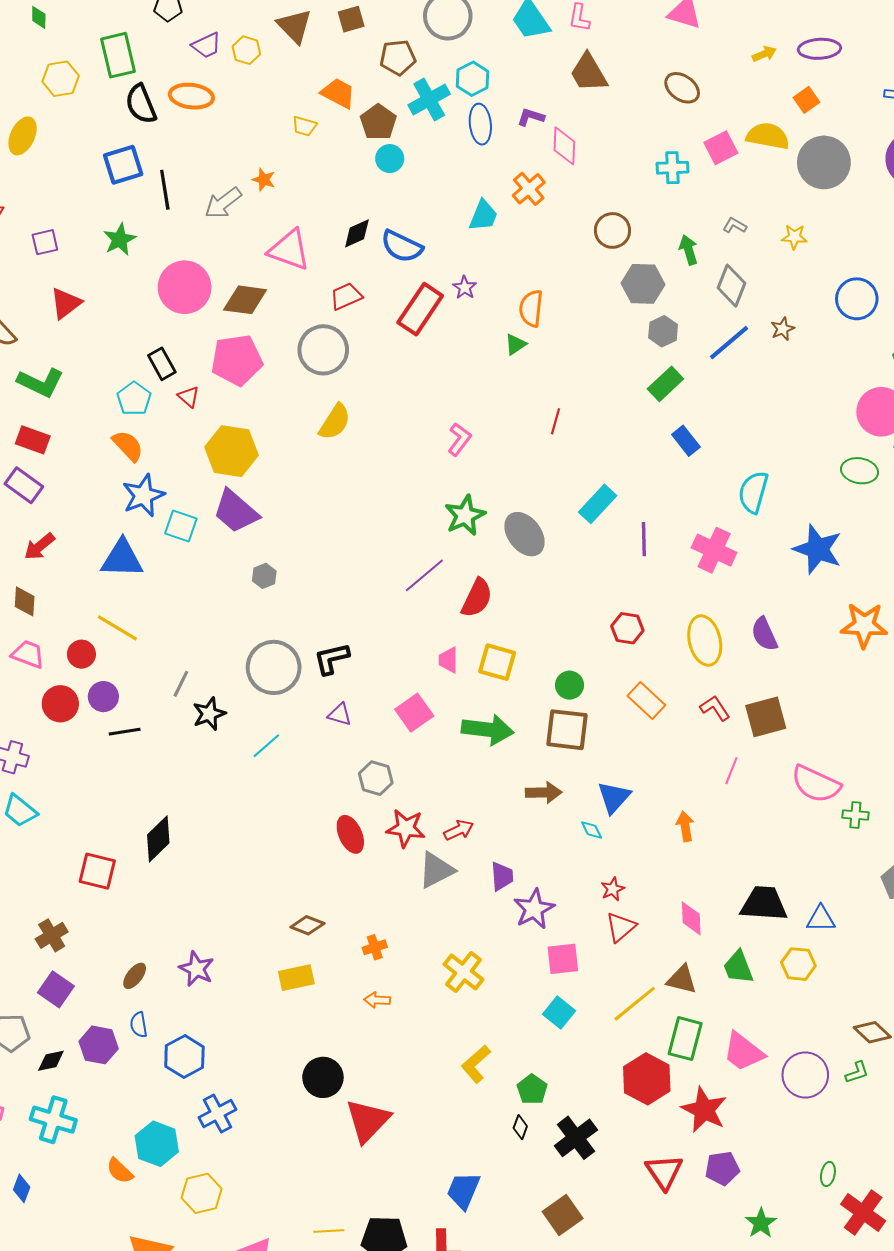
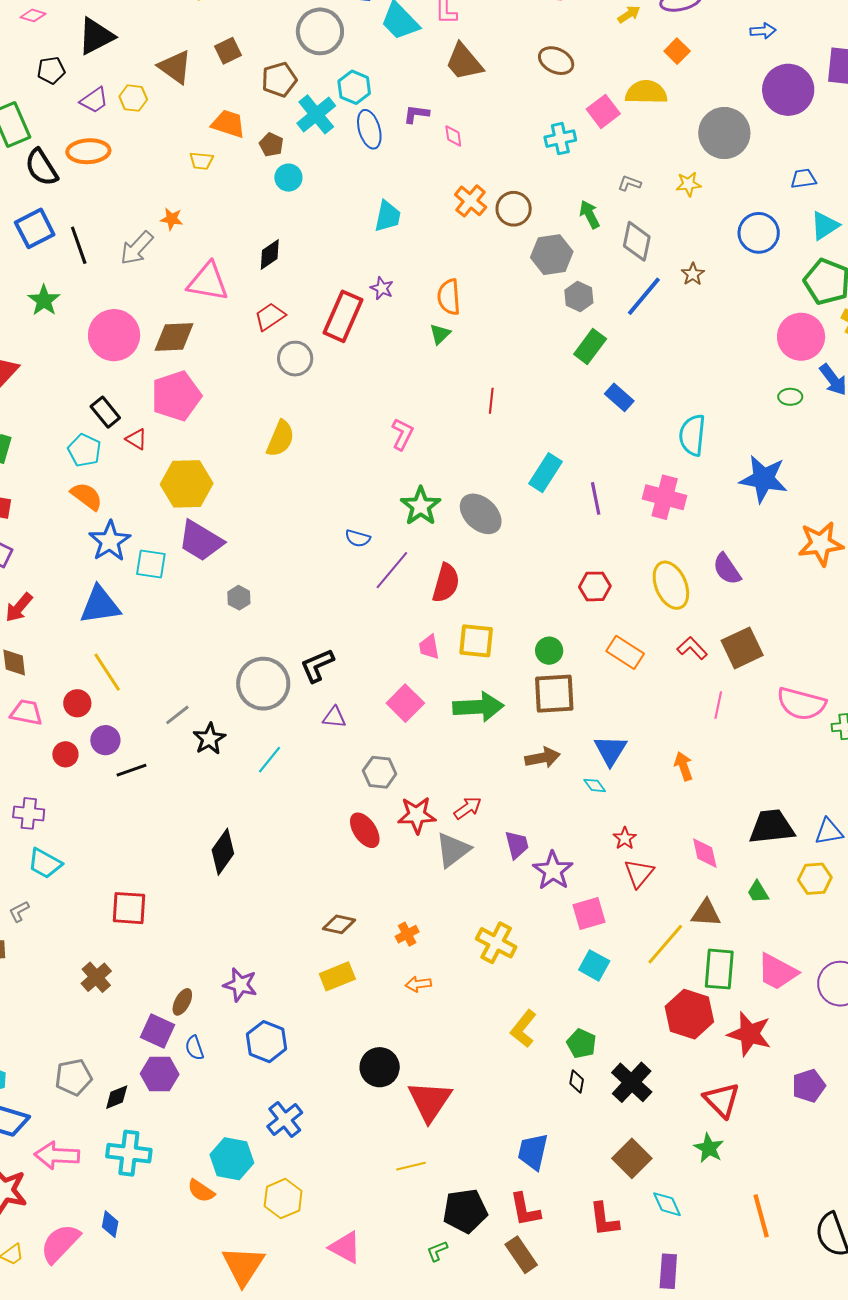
brown pentagon: (378, 122) -> (271, 145), size x0.7
pink diamond: (564, 146) -> (453, 136), size x0.6
gray circle: (824, 162) -> (724, 133), moved
orange cross: (529, 189) -> (471, 201), moved
blue semicircle: (402, 246) -> (358, 538), moved, size x0.6
gray circle: (323, 350) -> (295, 359), moved, size x0.7
green ellipse: (860, 471) -> (790, 397), size x0.7
yellow line: (117, 628) -> (107, 672), turned 36
gray line: (181, 684) -> (177, 715), turned 36
red circle: (60, 704) -> (65, 754), size x0.7
black diamond: (158, 839) -> (223, 852), moved
green trapezoid: (738, 967) -> (758, 892), size x0.7
purple square: (56, 989) -> (157, 1031), moved
blue hexagon: (184, 1057) -> (266, 1042), moved
purple pentagon: (722, 1168) -> (809, 1086), moved
green star: (761, 1223) -> (709, 1148), moved
yellow line: (329, 1231) -> (411, 1166), moved

